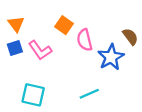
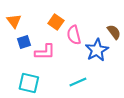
blue square: (15, 48) -> (24, 42), moved
pink L-shape: (40, 50) -> (45, 52), moved, turned -55

